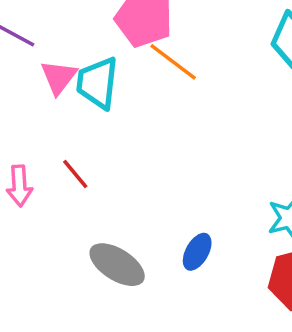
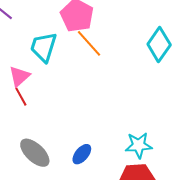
pink triangle: (59, 77) -> (19, 76), moved

